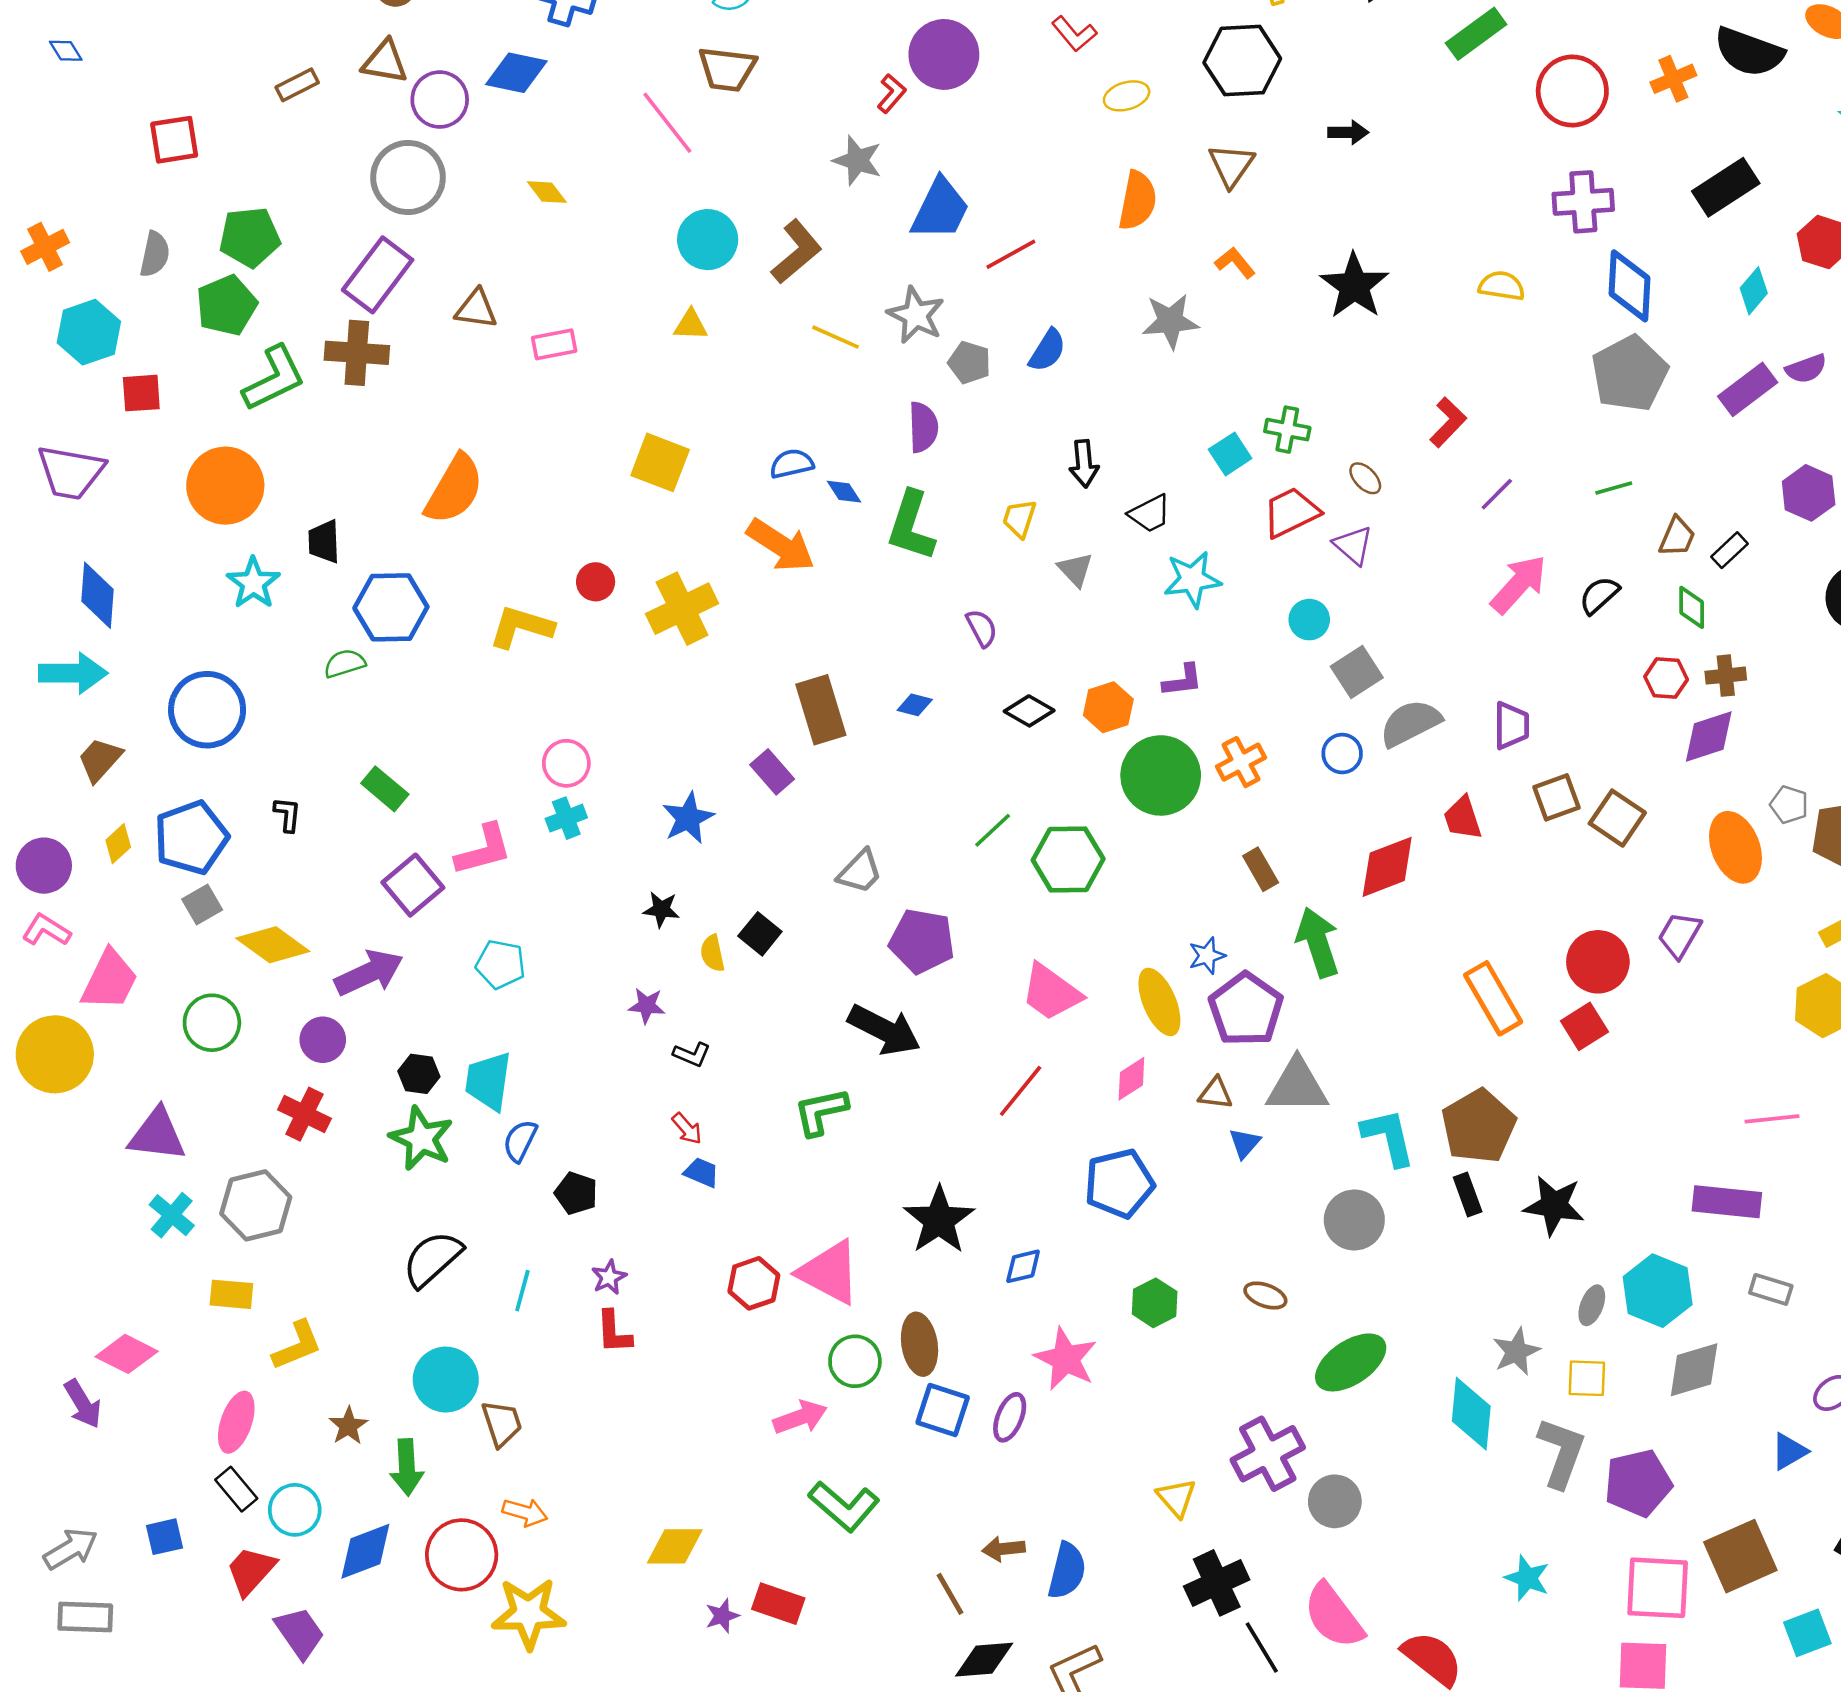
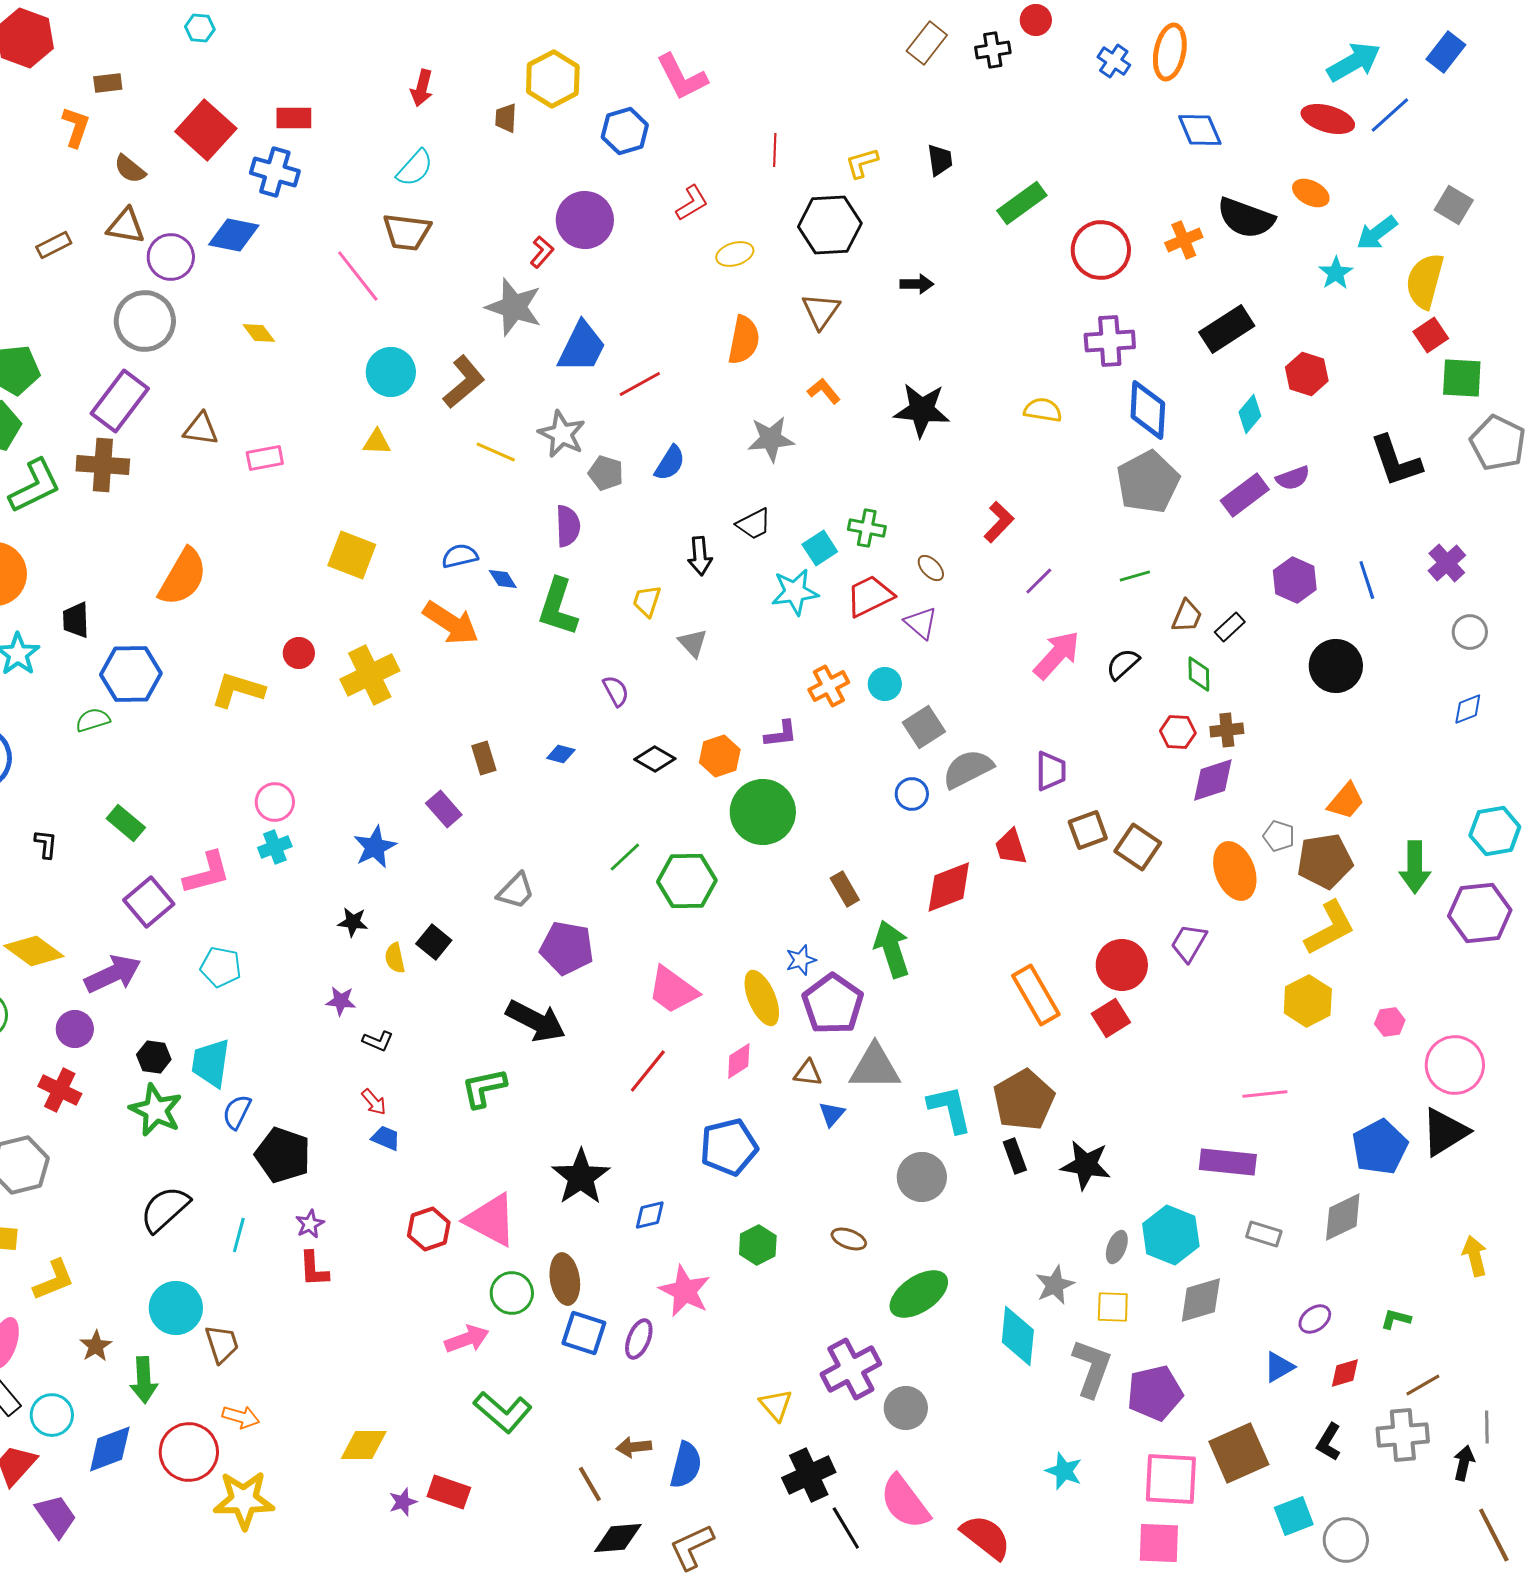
red L-shape: (1074, 34) -> (692, 203), turned -81
gray star: (857, 160) -> (514, 307), size x1.4
black star: (1354, 286) -> (922, 410), turned -30
black trapezoid: (1150, 514) -> (754, 524), moved
cyan star: (1192, 579) -> (795, 592), moved
brown rectangle: (821, 710) -> (484, 758), size x0.6
orange cross: (1241, 762) -> (829, 686), moved
black pentagon: (576, 1193) -> (283, 1155), size x1.6

